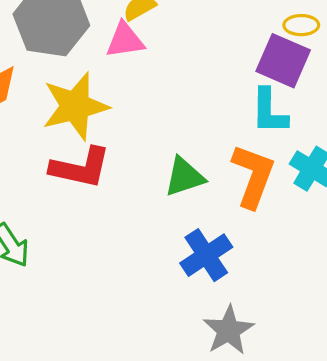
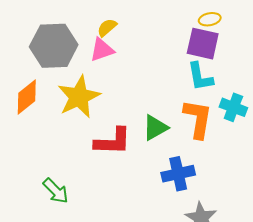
red L-shape: (80, 168) -> (113, 141), moved
blue cross: (206, 255) -> (178, 174), turned 32

